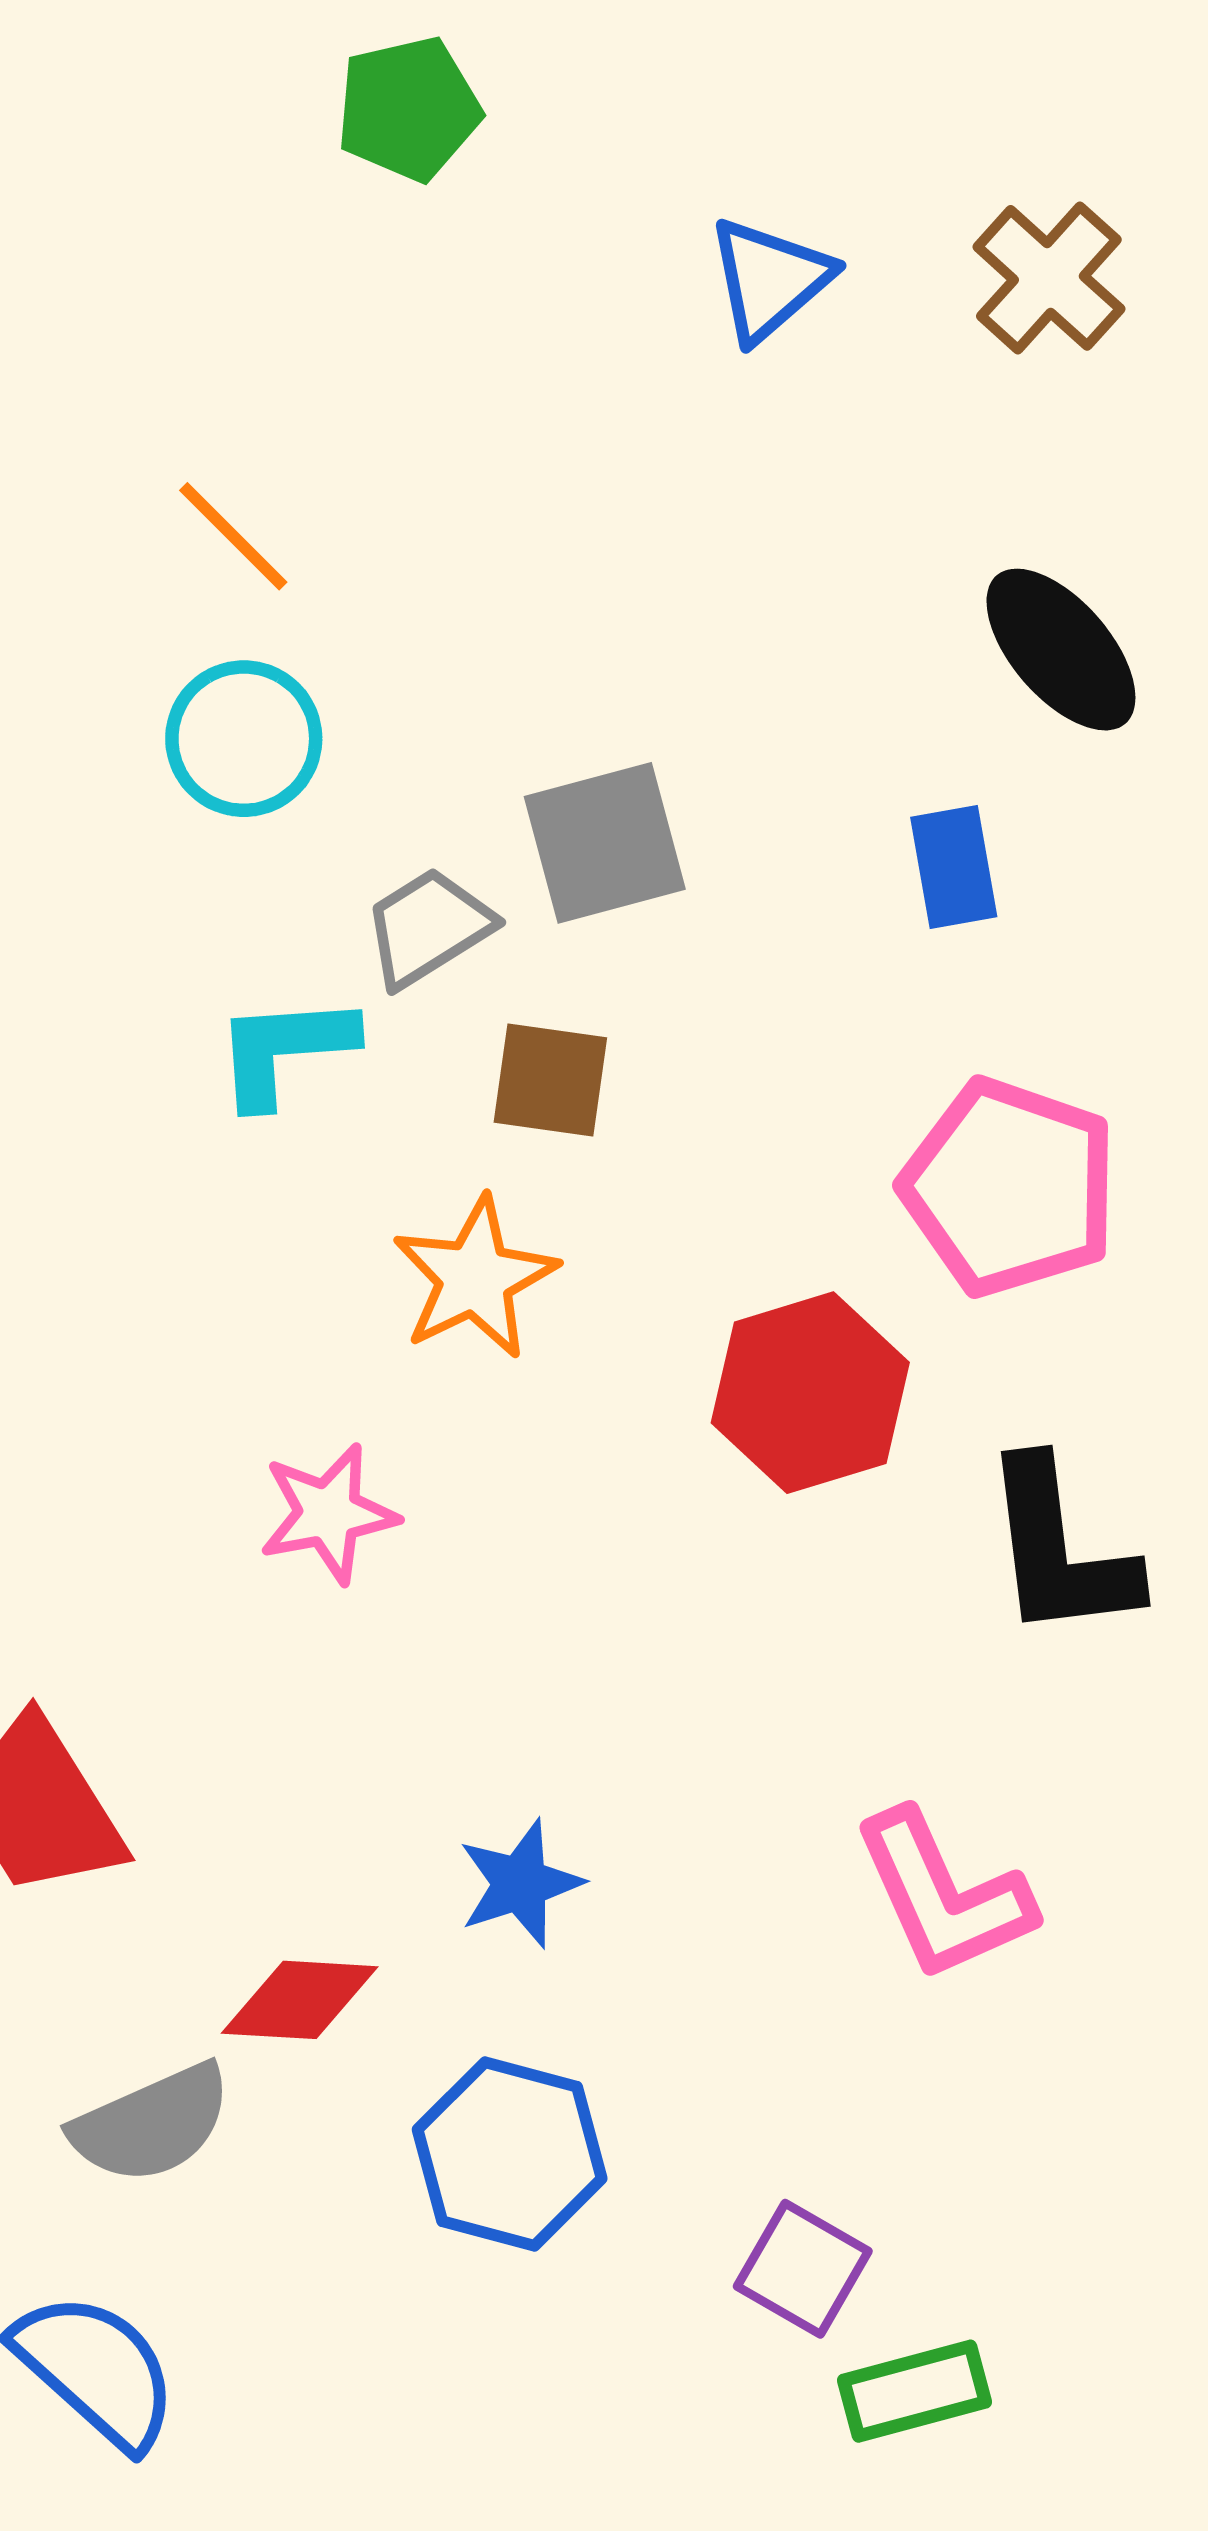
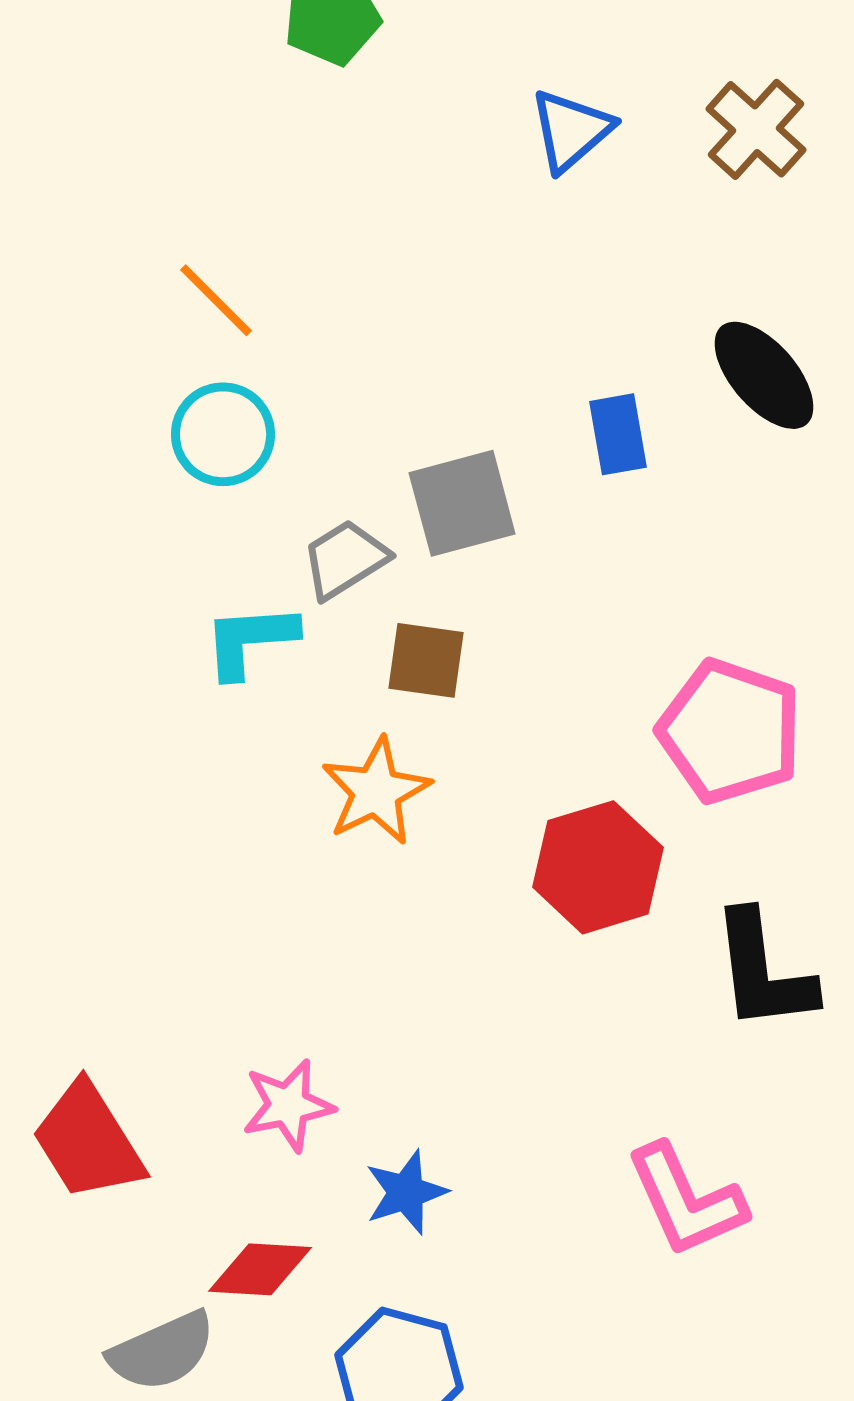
blue rectangle: (954, 867) -> (618, 434), moved
pink star: (328, 1514) -> (288, 1105), moved

